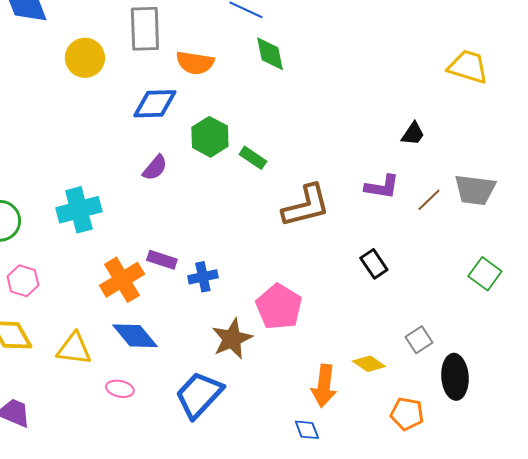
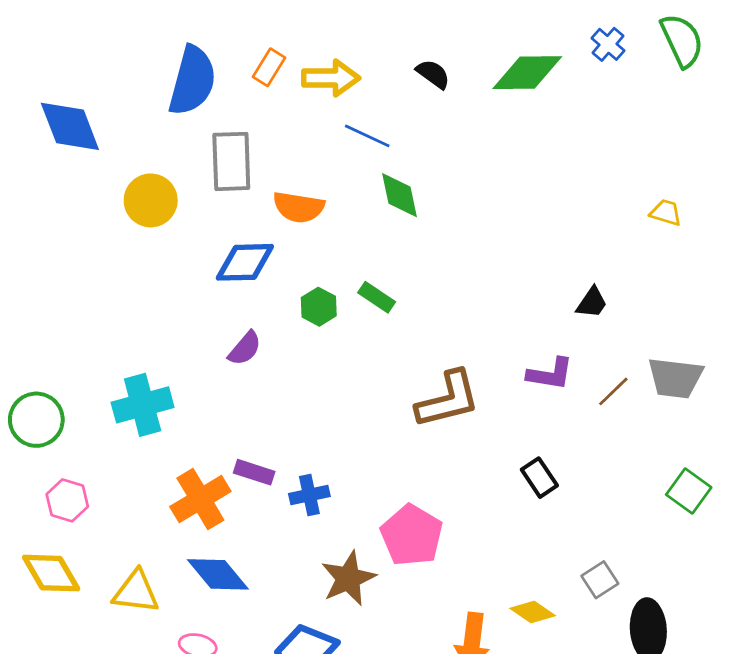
yellow trapezoid: (468, 67) -> (666, 213), size x0.6
green hexagon: (210, 137) -> (319, 307), size x0.7
green rectangle: (253, 158) -> (377, 297), moved

